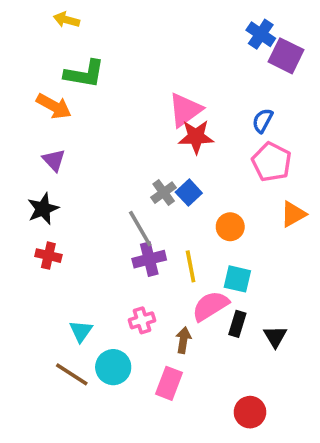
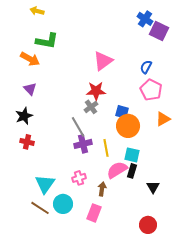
red star: (196, 137) -> (96, 91), moved
blue square: (189, 193) -> (122, 112), moved, turned -32
orange circle: (230, 227) -> (128, 126), size x1.5
black rectangle: (237, 324) -> (132, 171), moved
cyan triangle: (81, 331) -> (45, 184), size x1.5
red circle: (250, 412) -> (148, 225), moved

